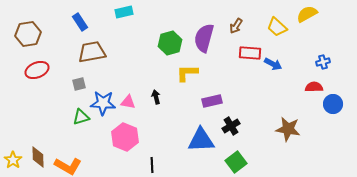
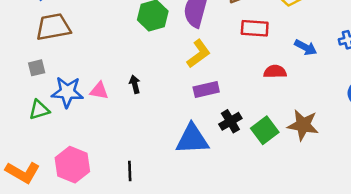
blue arrow: (273, 64) -> (306, 47), moved
yellow L-shape: (187, 73) -> (199, 54), moved, turned 145
red semicircle: (314, 87) -> (275, 72), moved
pink hexagon: (125, 137) -> (72, 165), moved
green square: (236, 162) -> (265, 130), moved

